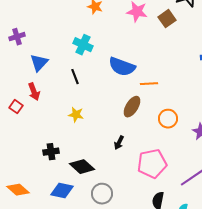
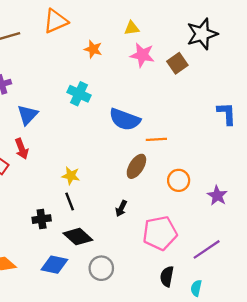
black line: (75, 77) -> (70, 201), moved

